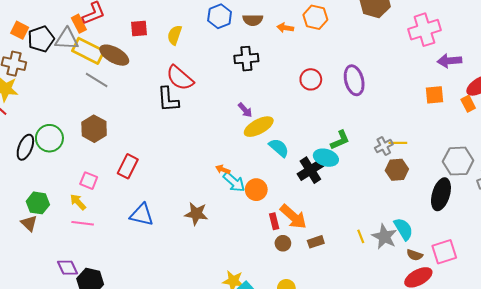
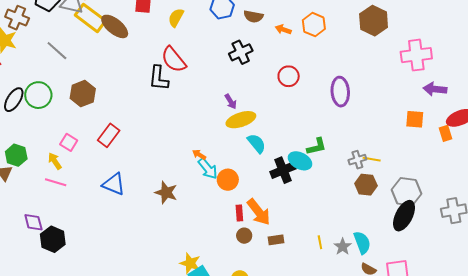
black cross: (246, 59) -> (241, 52), turned -30
red circle: (311, 79) -> (289, 76), moved
gray line: (97, 80) -> (57, 51), moved
gray hexagon: (458, 161) -> (406, 192), moved
gray star: (384, 237) -> (343, 247), size x0.7

